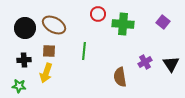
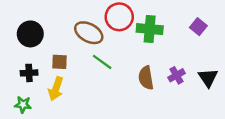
red circle: (98, 14) -> (119, 17), size x1.5
brown ellipse: (54, 25) -> (89, 33), moved
green line: (84, 51) -> (102, 62), turned -60
brown semicircle: (120, 77) -> (146, 78), moved

